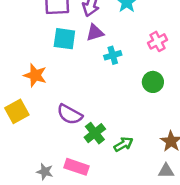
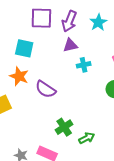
cyan square: (64, 39) -> (24, 48), moved
purple semicircle: (70, 114) -> (46, 89), moved

